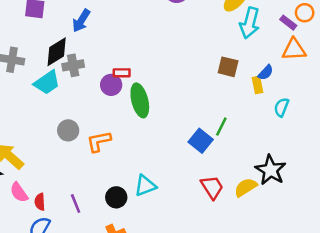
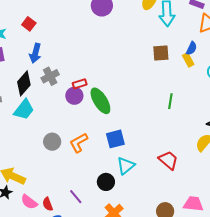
gray cross: (73, 65) -> (50, 76), moved
blue square: (201, 141) -> (115, 139), moved, turned -36
red trapezoid: (212, 187) -> (168, 160), moved

